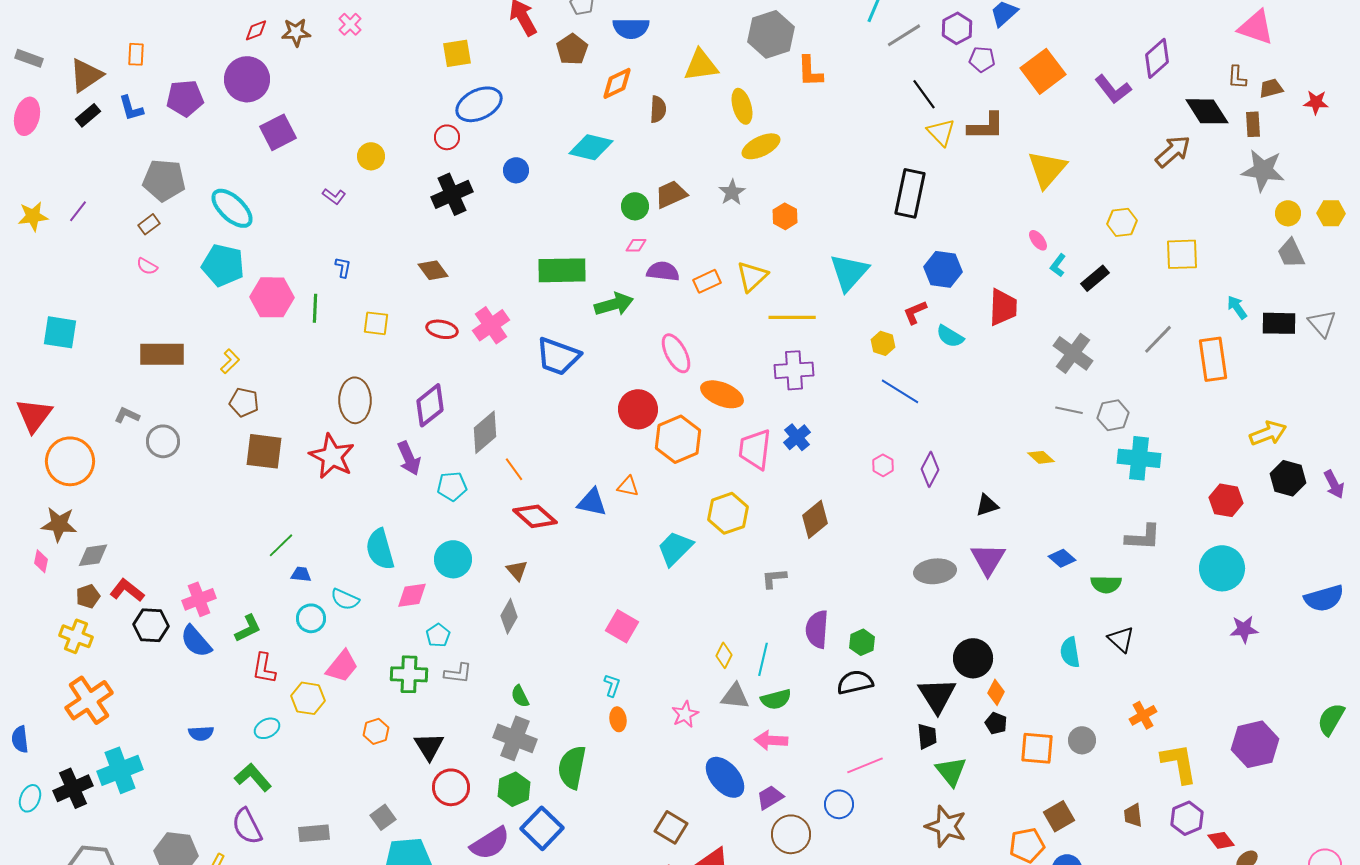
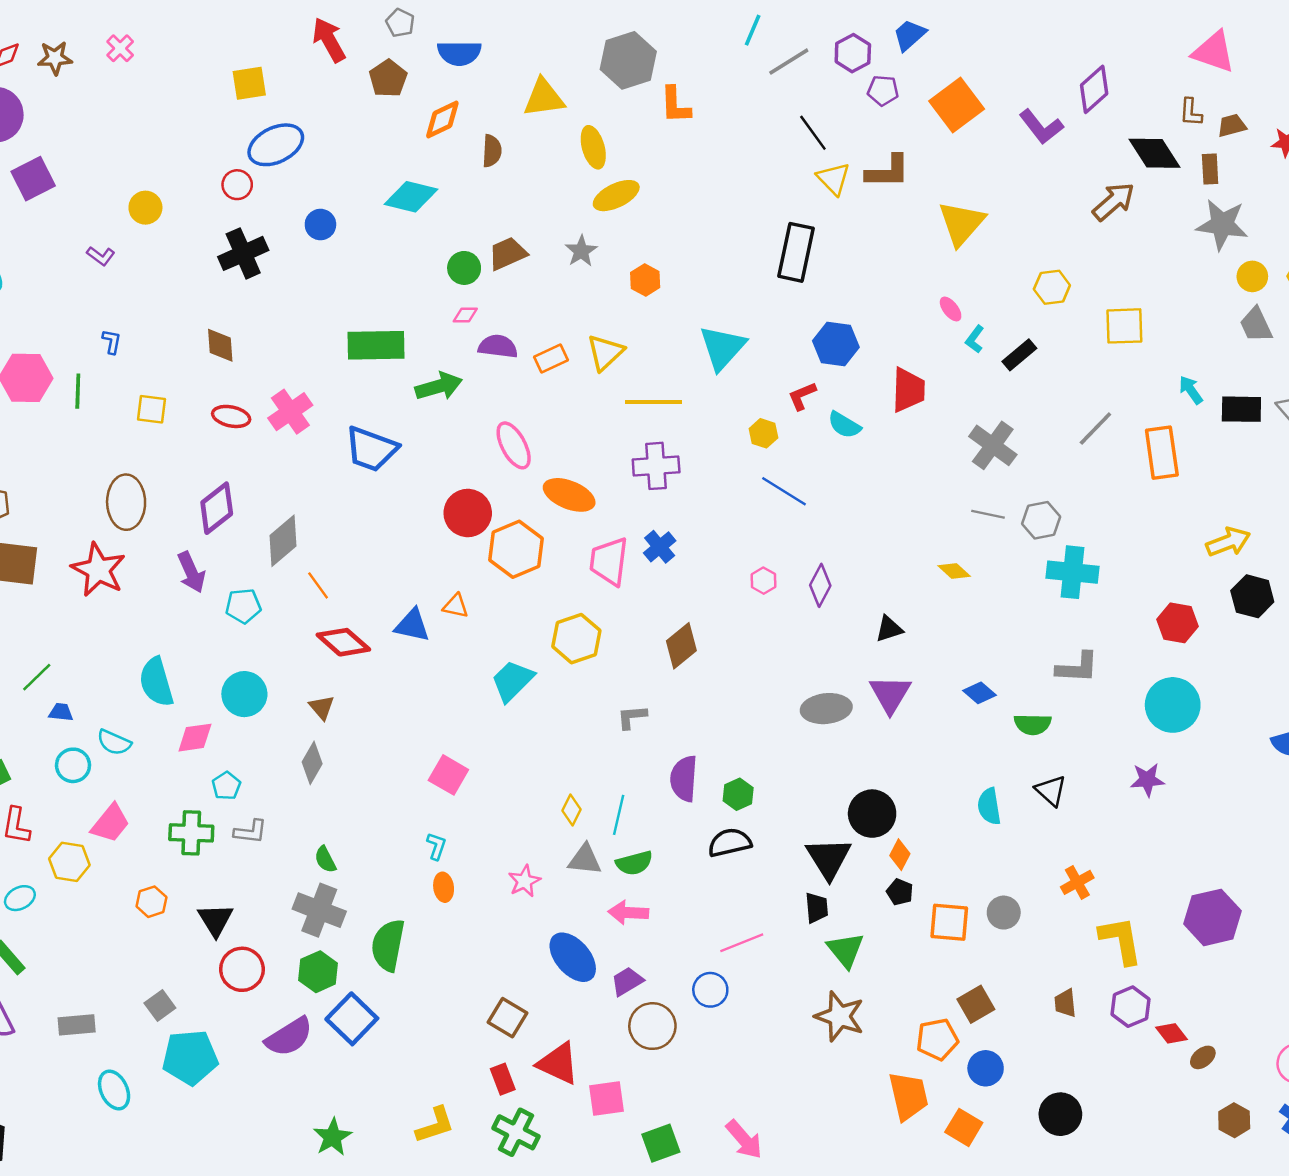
brown diamond: (433, 270) -> (220, 345), turned 32
purple star: (1244, 629) -> (1147, 780), moved

